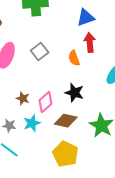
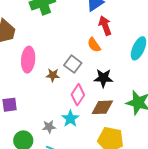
gray square: (40, 51) -> (73, 64), moved
brown star: (23, 98) -> (53, 75), moved

